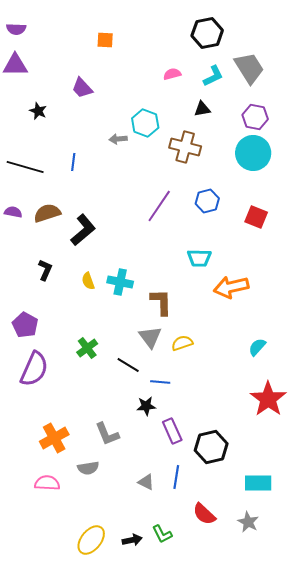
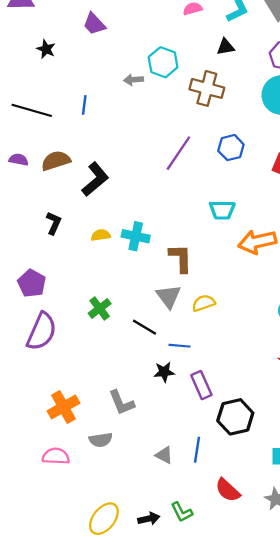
yellow semicircle: (88, 281) -> (101, 235), turned 102
purple rectangle: (172, 431) -> (201, 385), moved

